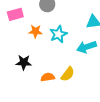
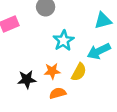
orange star: (35, 31) -> (52, 71), moved
yellow semicircle: (68, 74) -> (79, 72), moved

